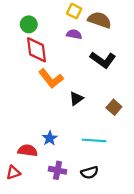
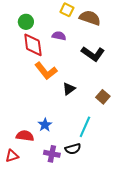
purple semicircle: (74, 34) -> (59, 36), moved
cyan line: (94, 140) -> (85, 127), turned -70
black semicircle: (90, 173) -> (73, 149), moved

